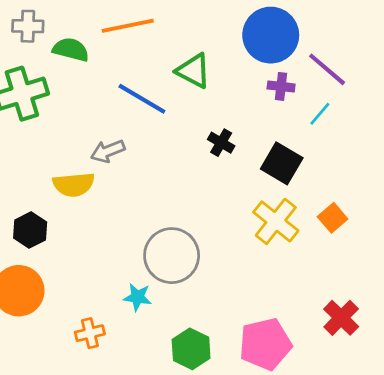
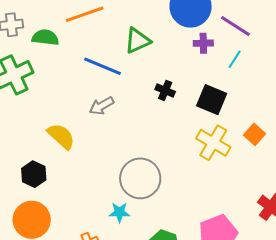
green triangle: (193, 71) -> (137, 41), turned -44
gray arrow: (108, 151) -> (102, 106), moved
yellow semicircle: (74, 185) -> (61, 136), turned -124

